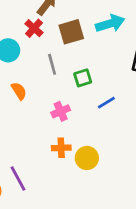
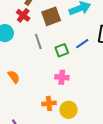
orange semicircle: (19, 91) -> (14, 77), moved
blue line: (106, 103) -> (82, 44), moved
pink cross: (61, 111) -> (62, 77), moved, turned 32

